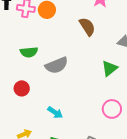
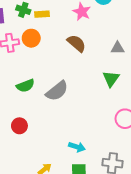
red circle: (22, 88) -> (19, 126), moved
cyan arrow: (55, 112) -> (77, 147), moved

